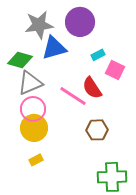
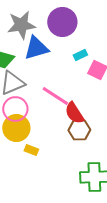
red semicircle: (92, 88) -> (74, 113), moved
yellow rectangle: (36, 160) -> (31, 150), moved, turned 48

